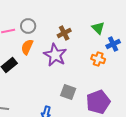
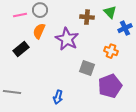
brown cross: (64, 33) -> (87, 17), moved, turned 32
orange cross: (98, 59) -> (111, 51), moved
gray square: (68, 92) -> (87, 68), moved

